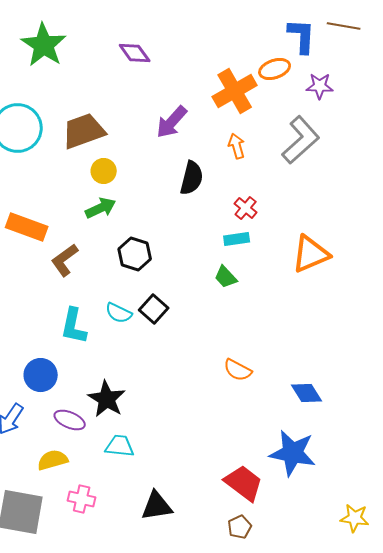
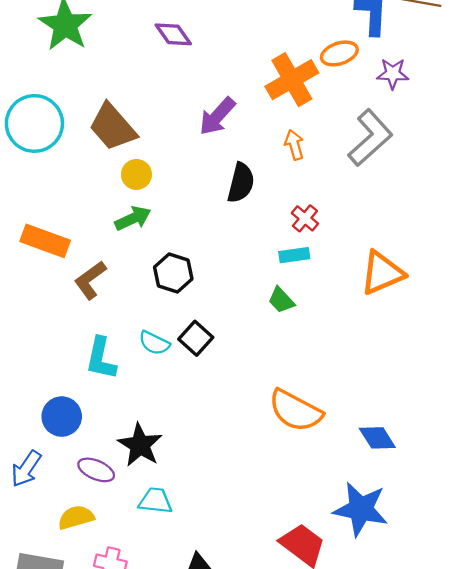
brown trapezoid: (84, 131) -> (113, 127), turned -111
orange semicircle: (238, 370) -> (295, 411), size x1.6

